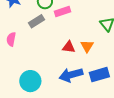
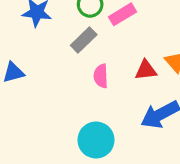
pink semicircle: (11, 39) -> (101, 76), moved

